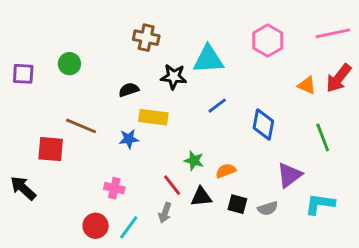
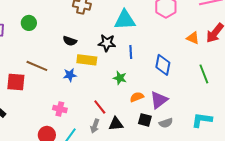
black star: (174, 77) -> (107, 43), moved
black semicircle: (129, 90) -> (70, 41), turned -144
blue line: (217, 106) -> (131, 52), turned -56
green star: (194, 161) -> (120, 78), moved
purple triangle: (289, 175) -> (159, 100), moved
black triangle: (201, 197) -> (116, 124), moved

